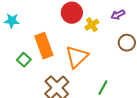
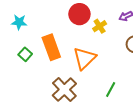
green square: (24, 60) -> (25, 54), moved

